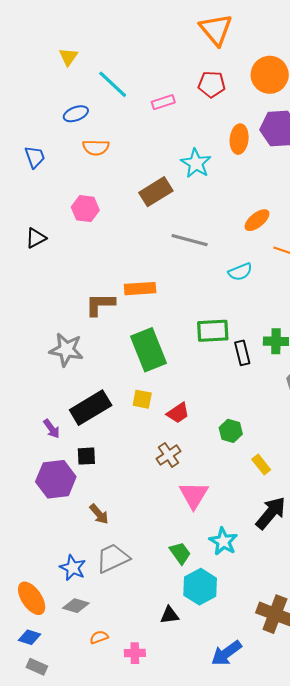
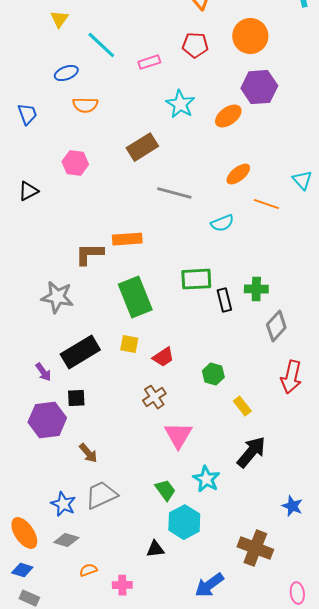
orange ellipse: (239, 139) -> (228, 116), moved, turned 48
cyan star: (196, 163) -> (180, 104), moved

